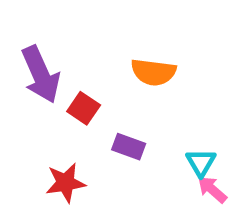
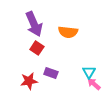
purple arrow: (41, 74) -> (34, 24), moved
purple rectangle: (129, 147) -> (51, 73), moved

